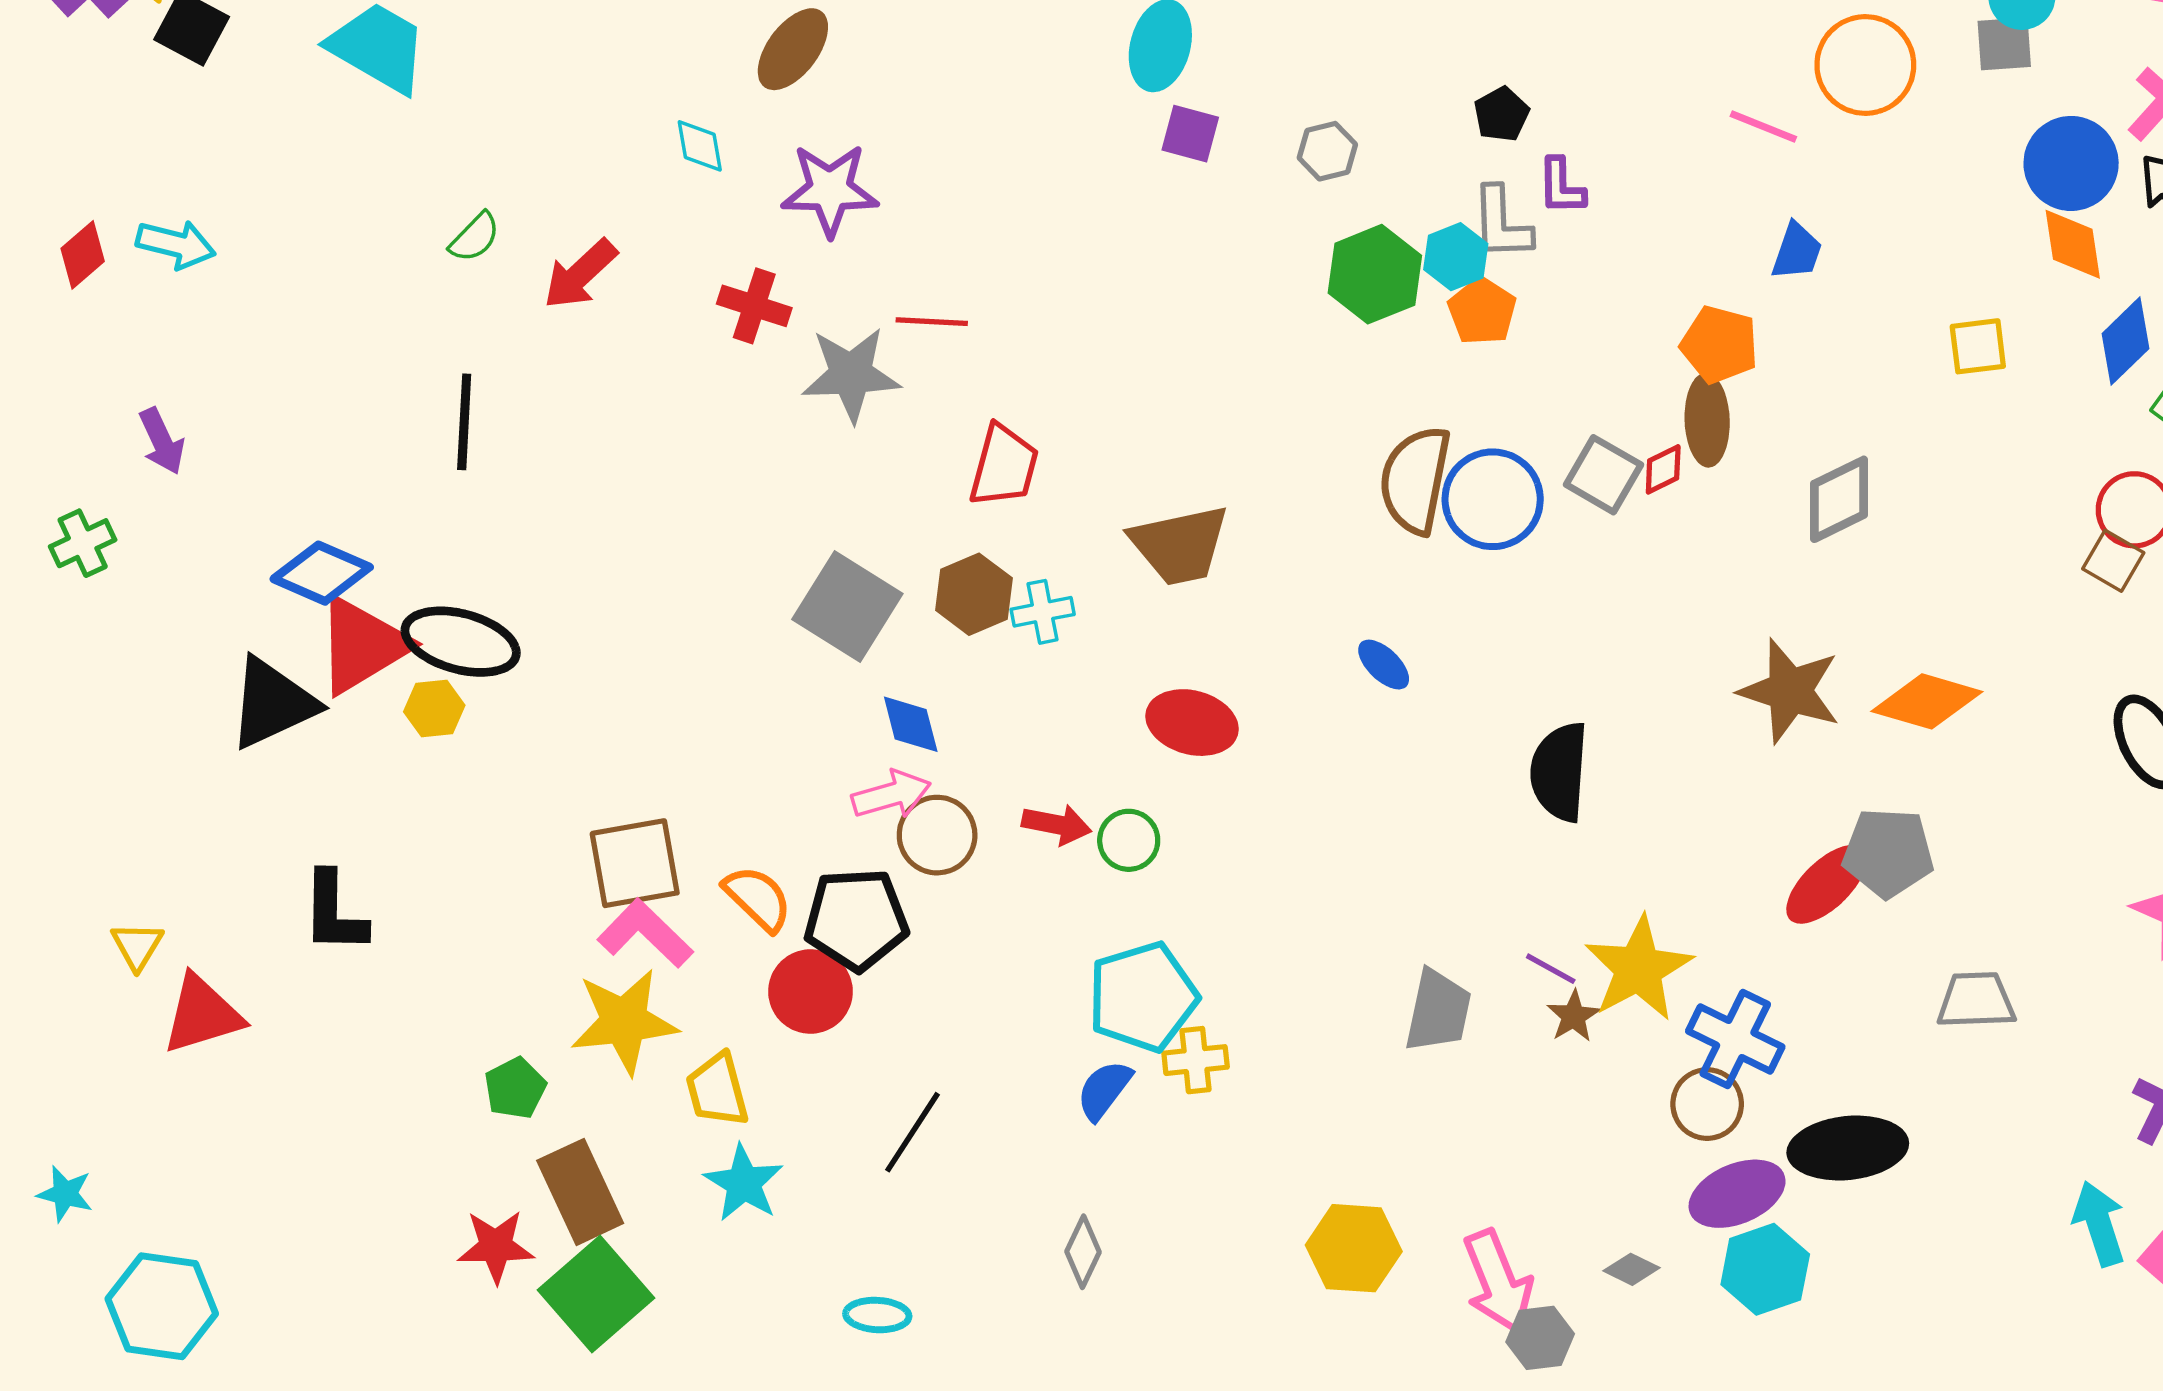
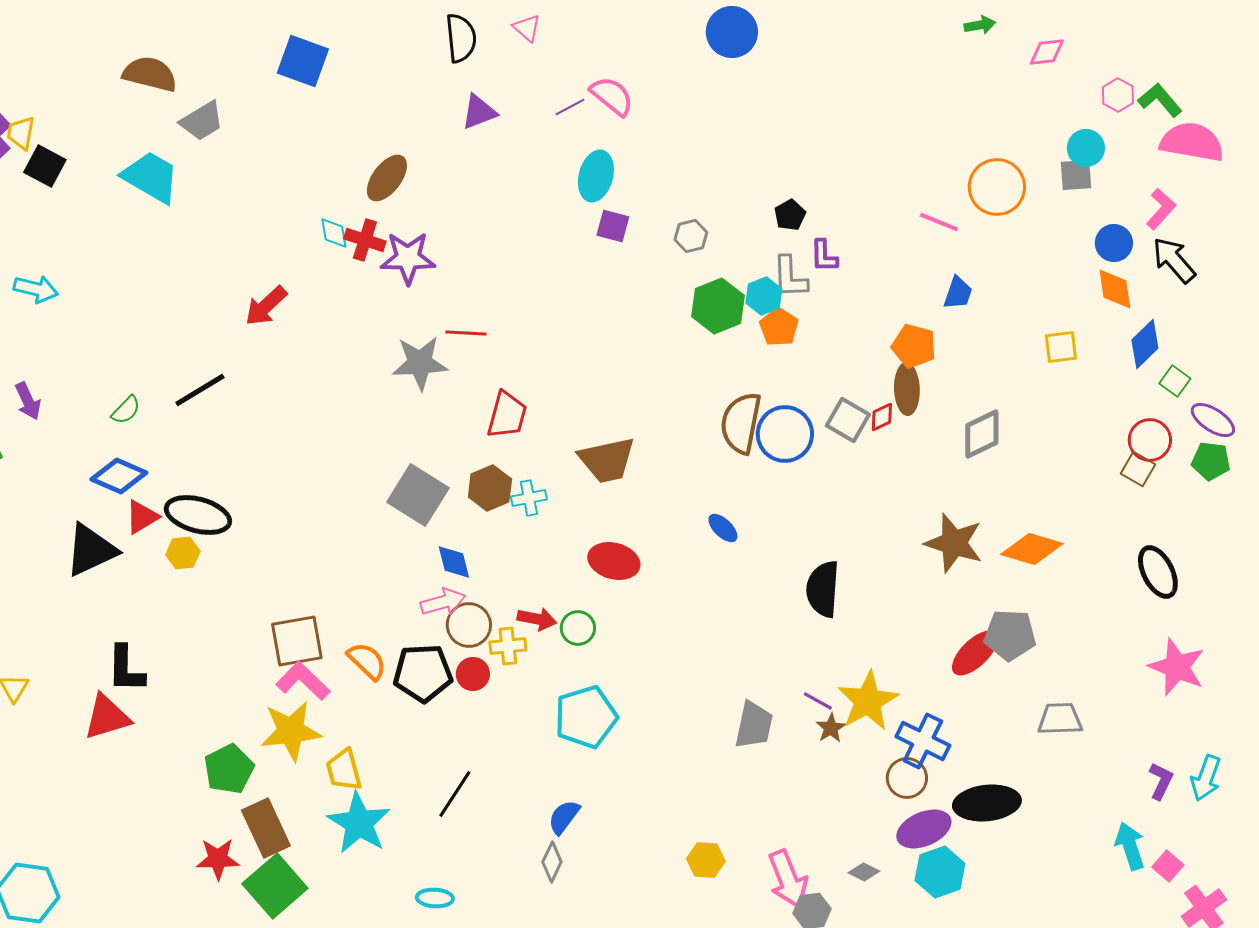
blue circle: (2071, 163) -> (1114, 243), size x0.7
green semicircle: (475, 237) -> (126, 410), moved
red cross: (754, 306) -> (365, 240), moved
black line: (464, 422) -> (200, 390), turned 56
red triangle: (362, 645) -> (142, 517), size x0.6
red circle: (810, 992) -> (473, 674), moved, size x0.7
red triangle: (202, 1014) -> (107, 717), moved
yellow cross: (1196, 1060) -> (508, 646), moved
green pentagon: (515, 1088) -> (229, 769), size x1.4
blue semicircle: (1104, 1090) -> (564, 817), moved
cyan star: (744, 1183) -> (359, 823), size x1.4
yellow hexagon: (1354, 1248) -> (706, 860), size x0.7

